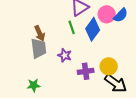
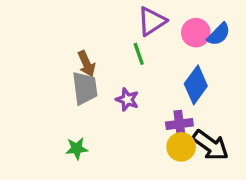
blue diamond: (93, 29) -> (196, 85), moved
yellow circle: (109, 66) -> (181, 147), moved
purple cross: (86, 71) -> (179, 124), moved

